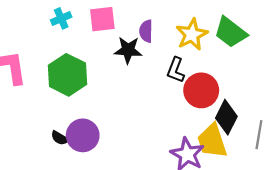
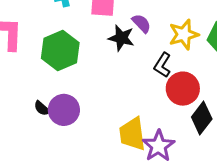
purple semicircle: (146, 31) -> (141, 23), turned 125
yellow trapezoid: (212, 141) -> (132, 134), moved

